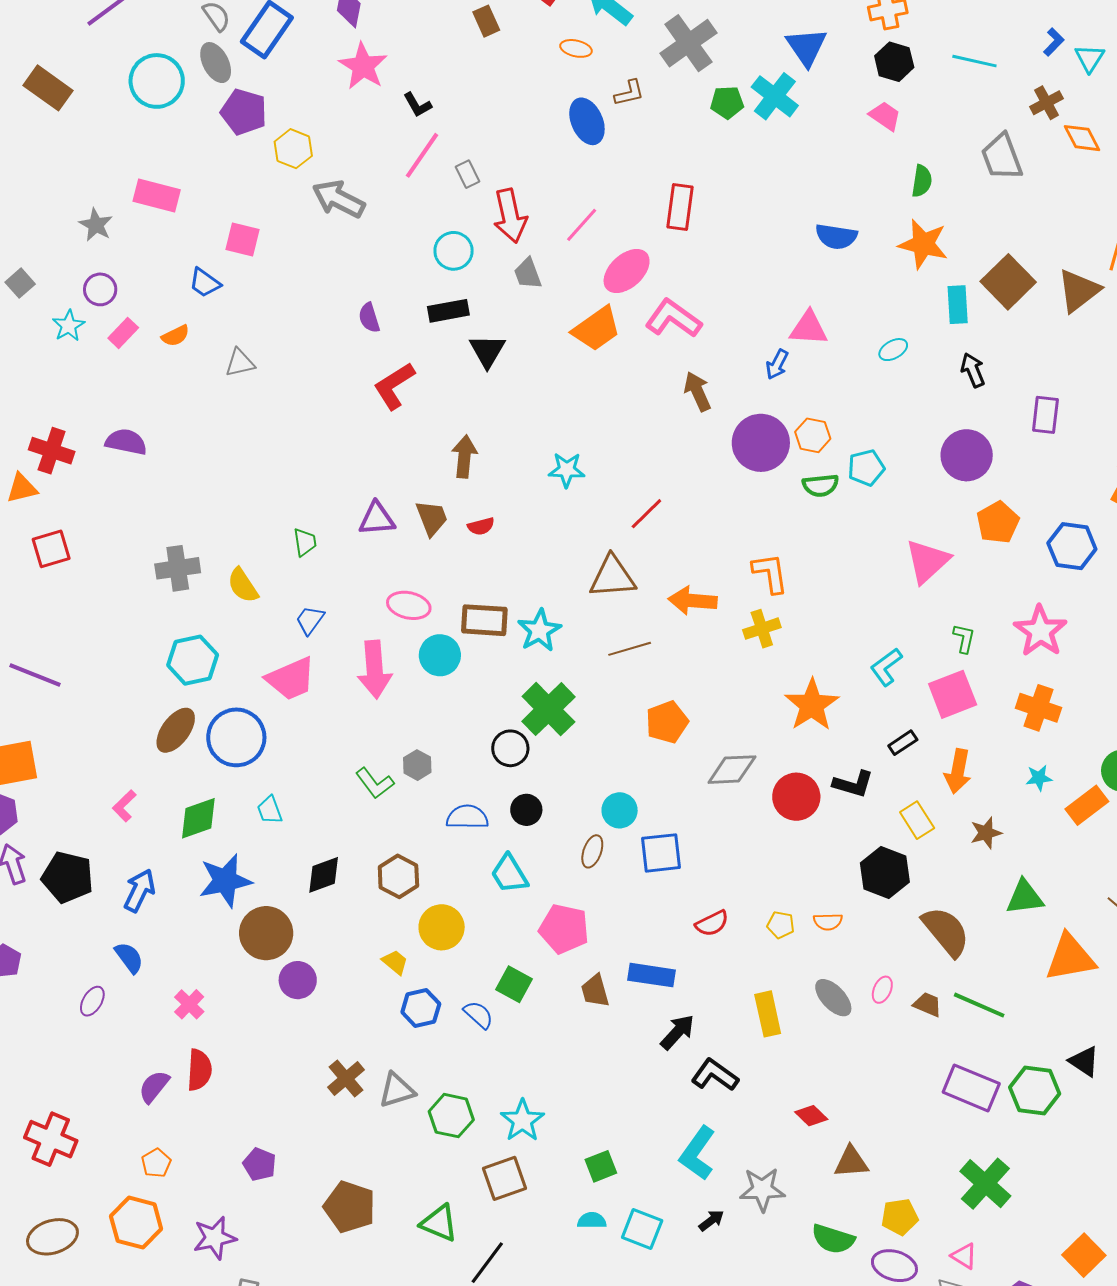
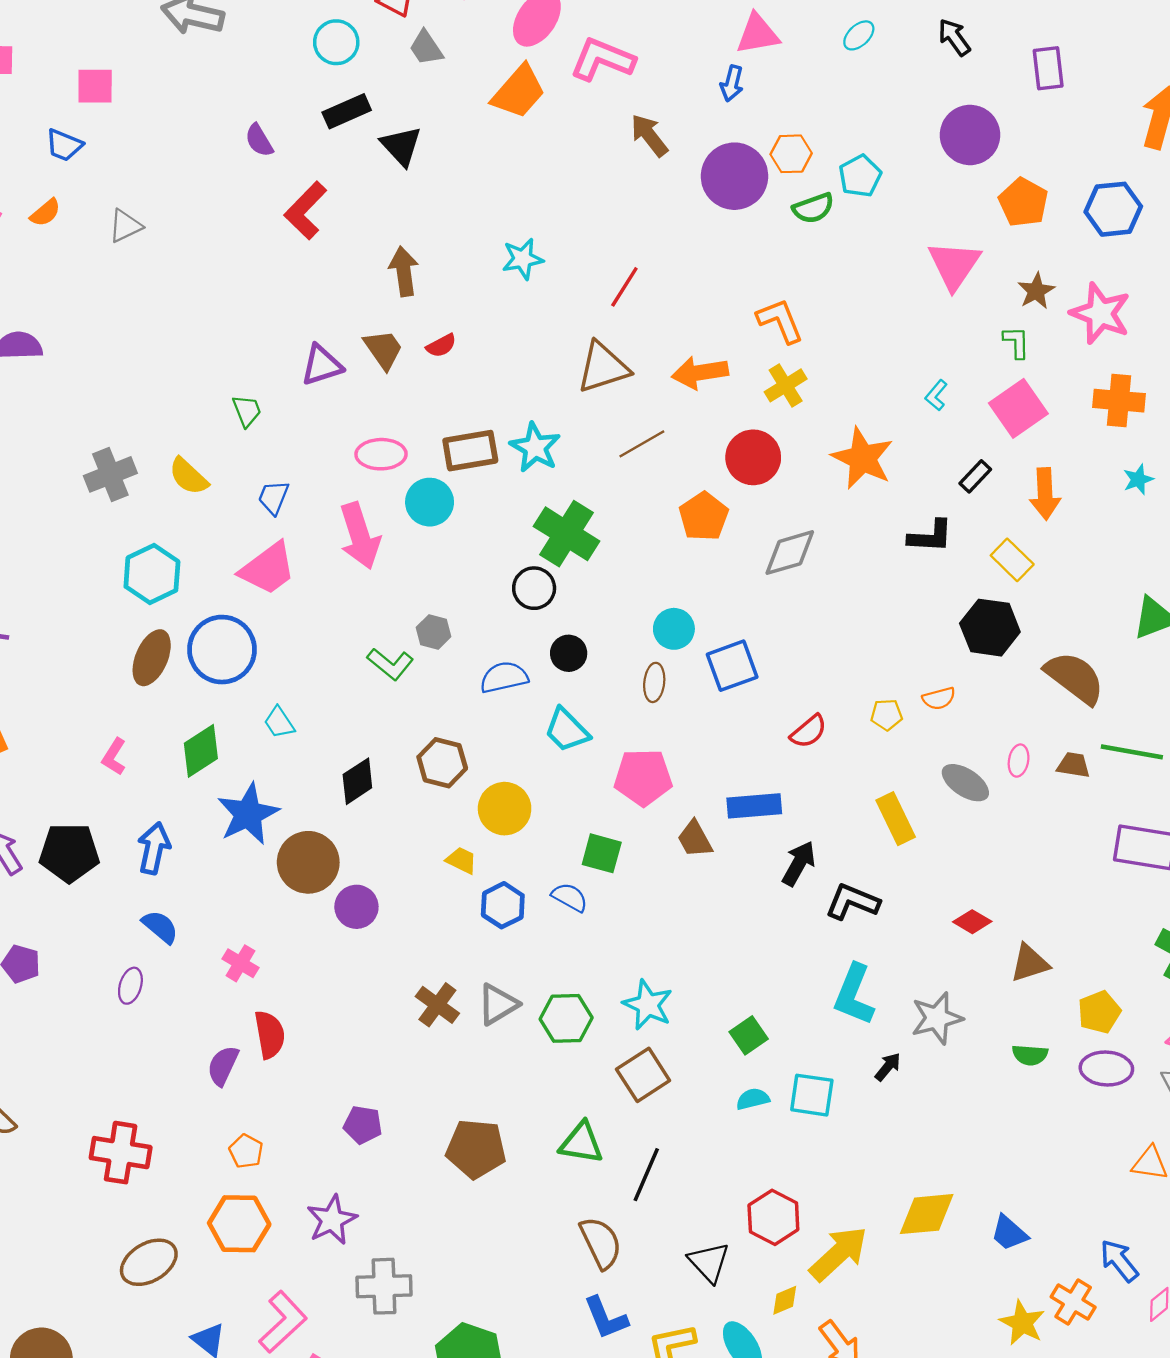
cyan L-shape: (886, 667) -> (936, 395), size x0.7
red circle: (796, 797) -> (753, 457), moved
brown star: (986, 833) -> (1036, 291), moved
green semicircle: (833, 1239) -> (1030, 1055), size x0.7

